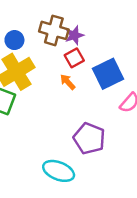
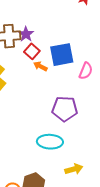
blue square: (108, 74) -> (62, 55), turned 35
orange arrow: (68, 82) -> (40, 66), moved

